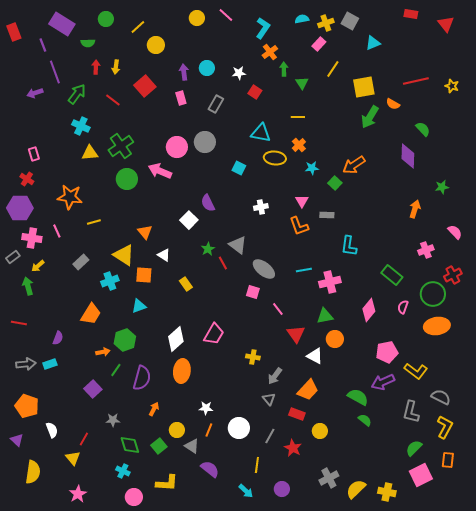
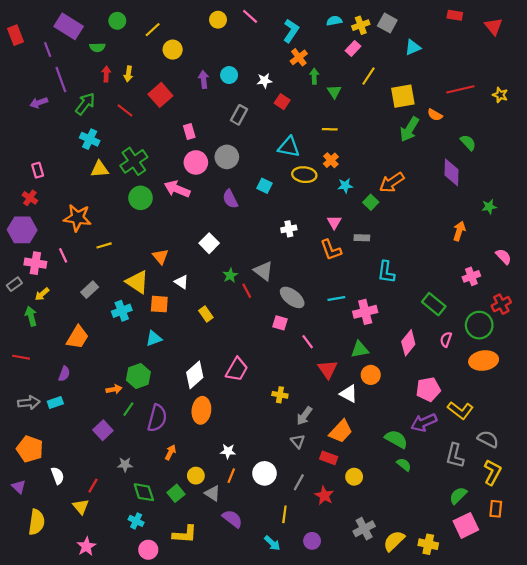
pink rectangle: (181, 98) -> (189, 131), moved
purple semicircle: (208, 203) -> (230, 199), moved
orange trapezoid: (91, 314) -> (77, 337), moved

